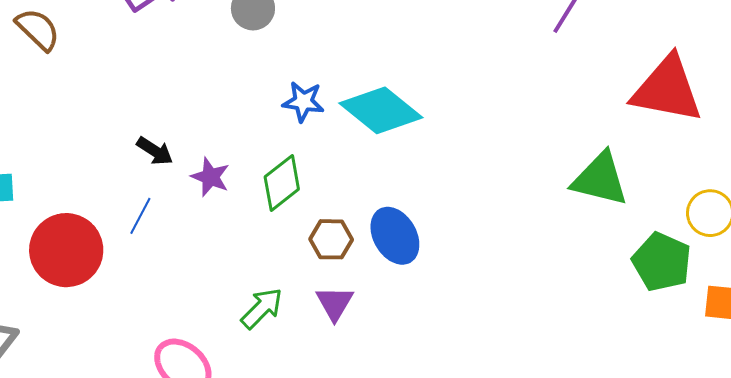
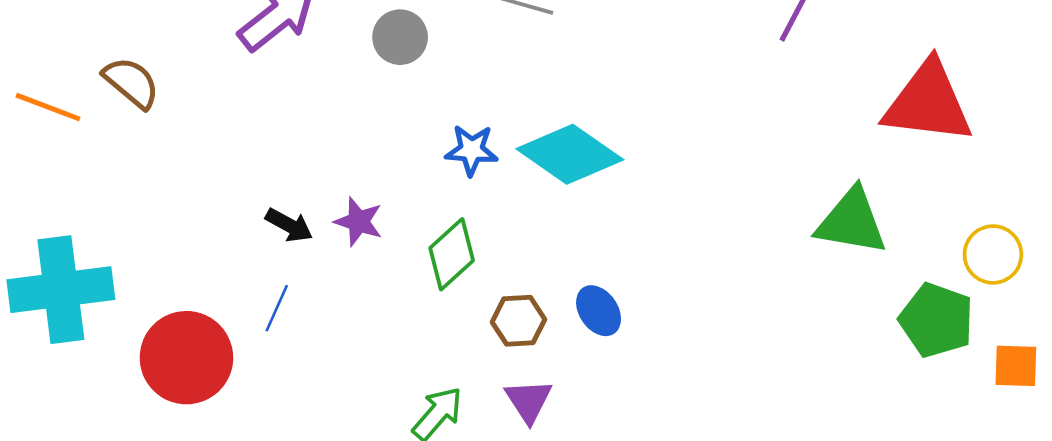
purple star: (210, 177) -> (359, 222), moved
blue ellipse: (395, 236) -> (599, 311), size x0.7

